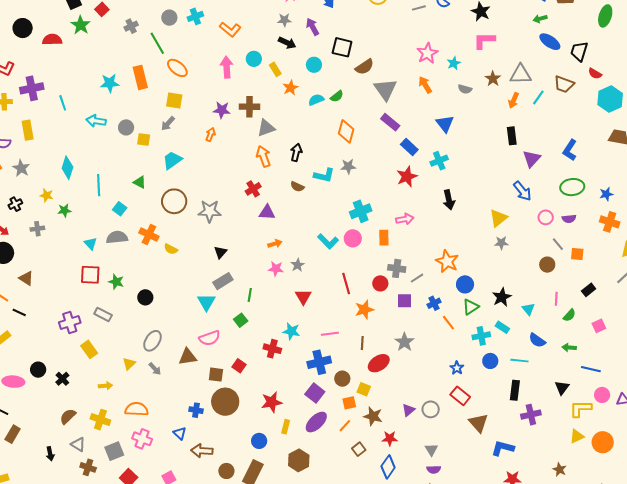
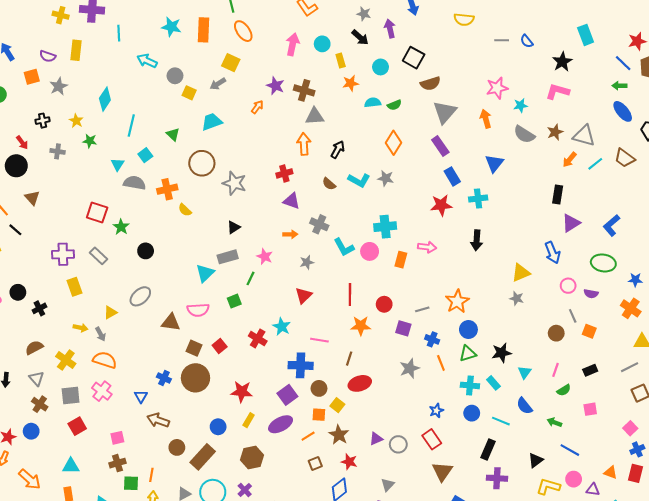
gray semicircle: (465, 89) -> (524, 134), size x1.5
orange cross: (149, 235) -> (167, 189), turned 36
cyan triangle: (91, 243) -> (118, 164), moved
gray cross: (397, 268) -> (319, 224), moved
pink star: (276, 269) -> (265, 257), moved
blue cross: (434, 303) -> (432, 339), turned 32
gray star: (404, 342) -> (410, 368), moved
gray arrow: (155, 369) -> (101, 334), moved

